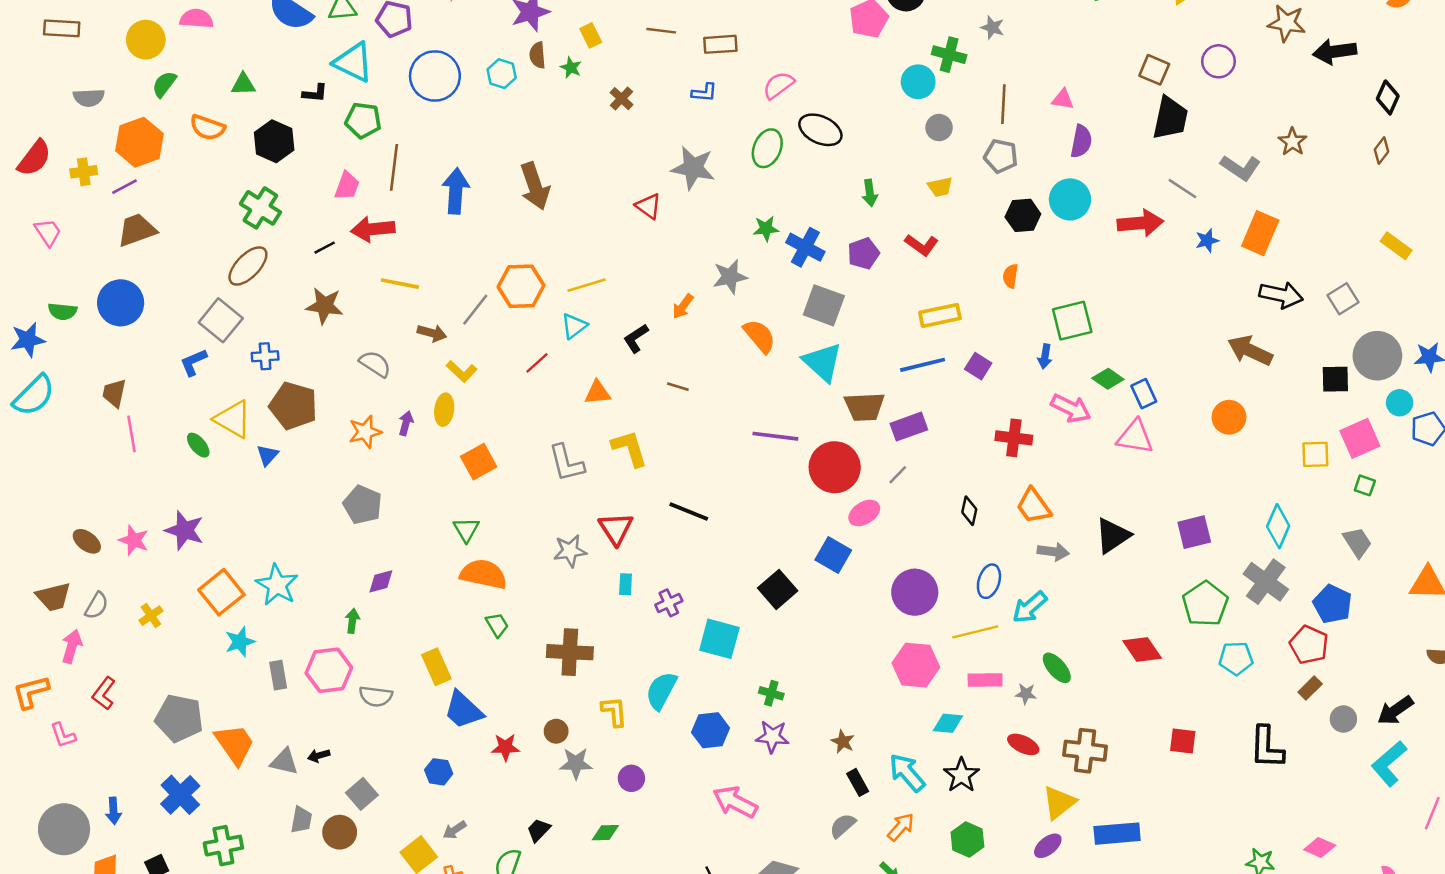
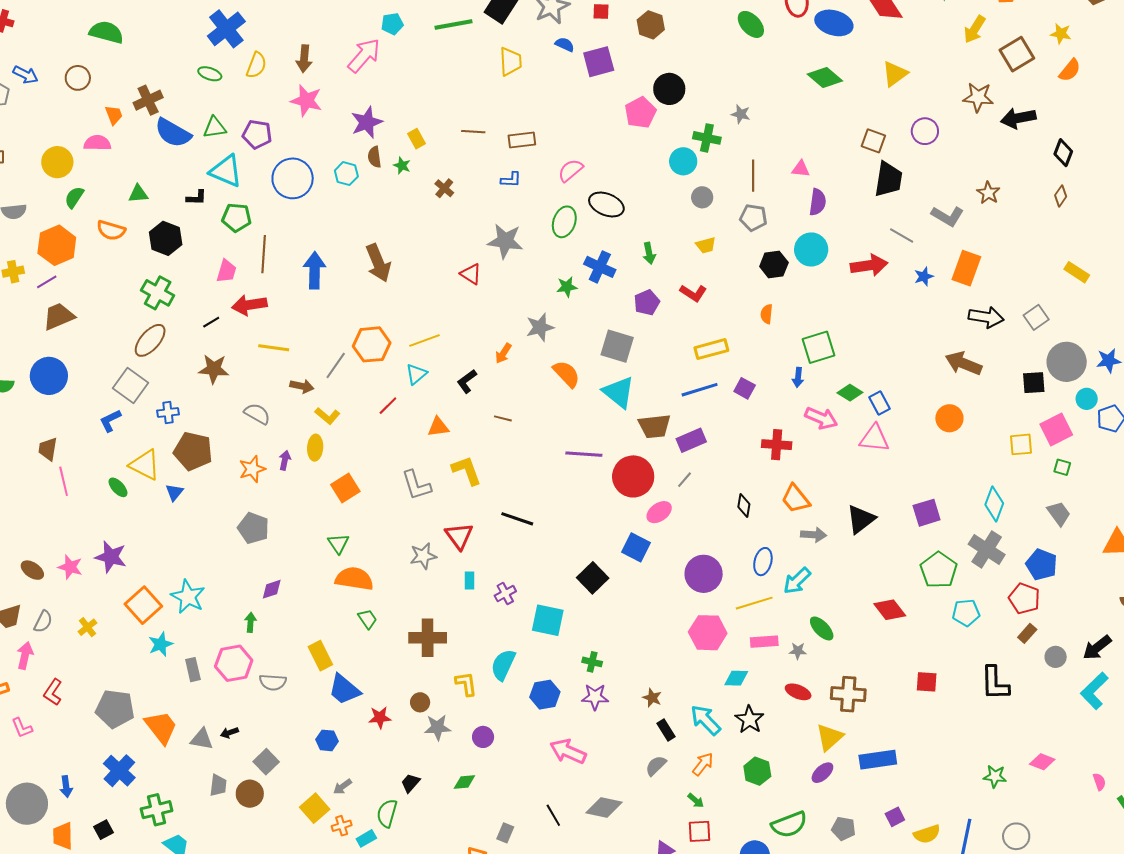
blue cross: (805, 247) -> (600, 267), moved

